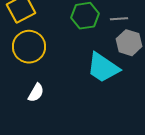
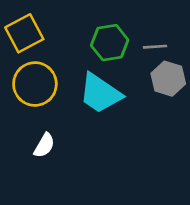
cyan trapezoid: (103, 68) -> (100, 93), moved

